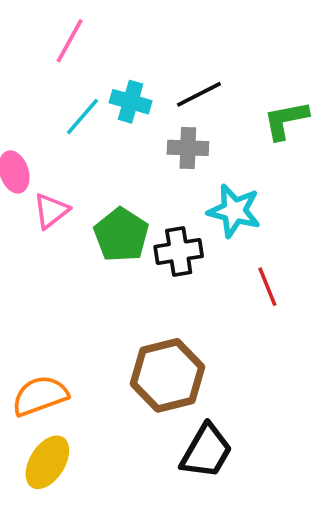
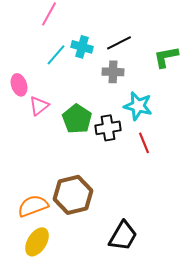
red line: (267, 287) -> (144, 143), moved
brown hexagon: (168, 375) -> (73, 195), moved

